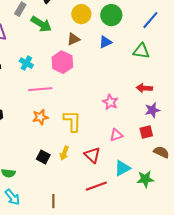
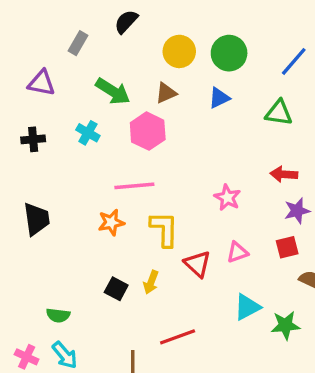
green arrow: (41, 24) -> (113, 91), moved
pink line: (40, 89) -> (134, 186), moved
red triangle: (92, 155) -> (197, 264), moved
red line: (96, 186) -> (178, 337), moved

